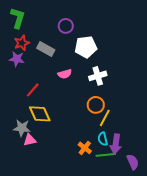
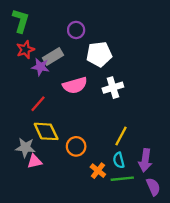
gray rectangle: (46, 49) -> (53, 56), turned -60
purple star: (17, 59) -> (40, 67), moved
pink semicircle: (65, 74) -> (75, 85), size x1.5
orange circle: (96, 105) -> (76, 146), moved
purple arrow: (116, 144) -> (145, 160), moved

